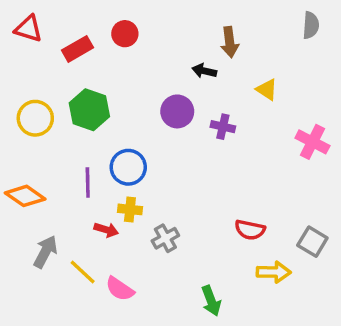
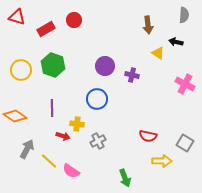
brown arrow: (230, 42) -> (148, 25), moved
black arrow: (204, 71) -> (176, 42), moved
blue circle: (128, 167) -> (97, 99), moved

